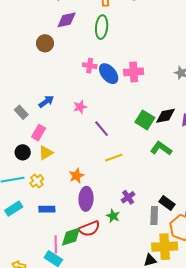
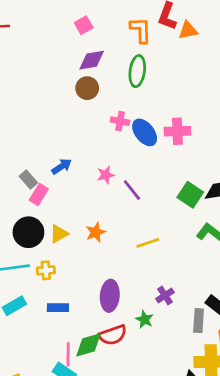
brown circle: (45, 43) -> (87, 88), moved
purple line: (102, 129) -> (132, 190), moved
pink rectangle: (39, 133) -> (39, 195), moved
black circle: (23, 152) -> (28, 232), size x1.5
orange star: (76, 176) -> (96, 232), moved
yellow cross: (37, 181) -> (46, 270), turned 32

